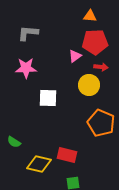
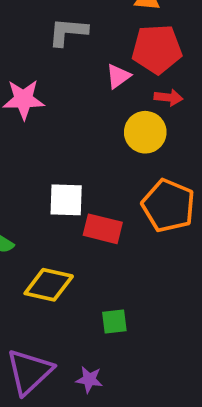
gray L-shape: (28, 33) -> (68, 32), moved
white square: (48, 98) -> (66, 200), moved
red rectangle: (67, 155) -> (103, 229), moved

